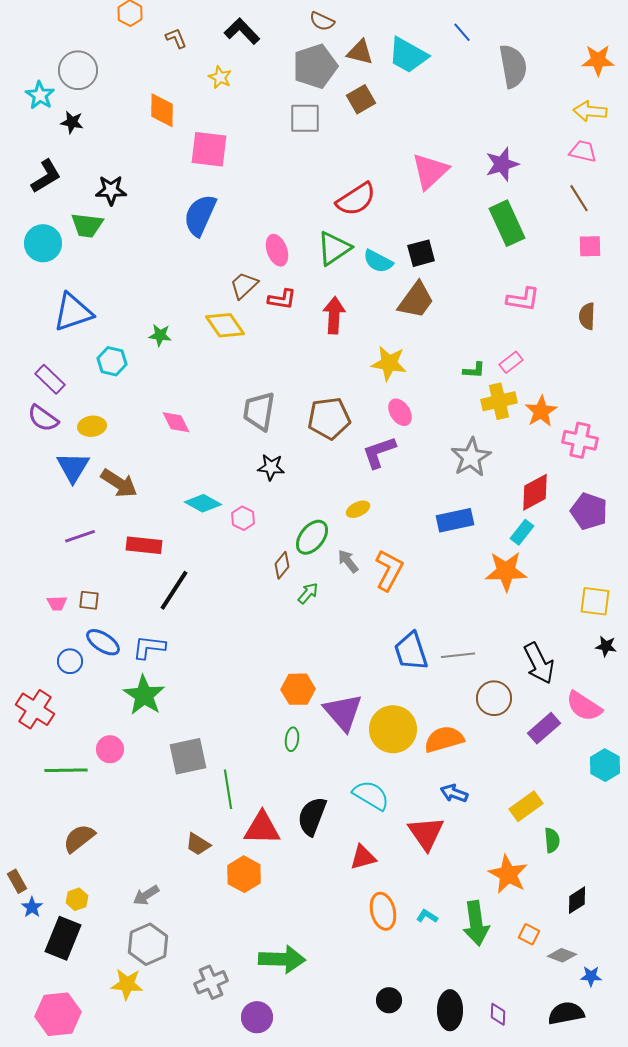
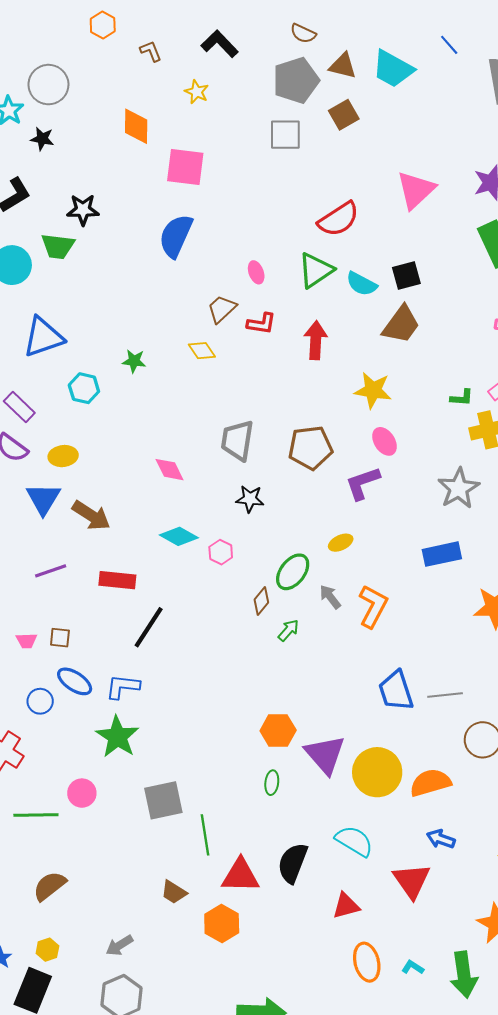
pink ellipse: (277, 250) -> (256, 272), size x0.7
yellow diamond: (225, 325) -> (202, 351), size x0.7
pink diamond: (176, 422) -> (170, 470), moved

